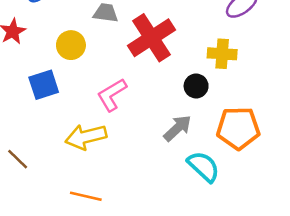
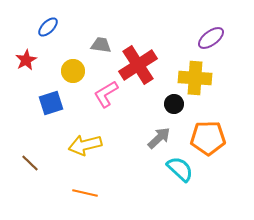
yellow cross: (222, 54) -> (195, 78), size x1.4
pink L-shape: (112, 95) -> (106, 94), moved

